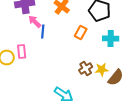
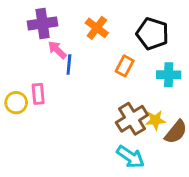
brown cross: (86, 68) -> (132, 119), size x1.5
cyan arrow: (64, 94) -> (130, 157), moved

